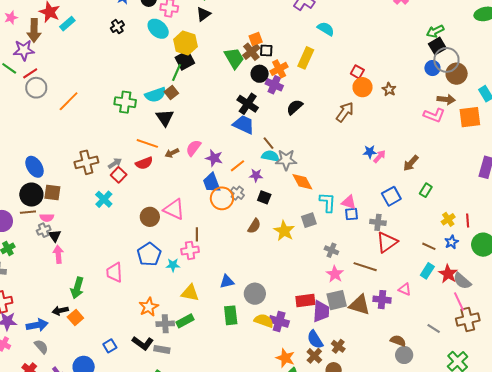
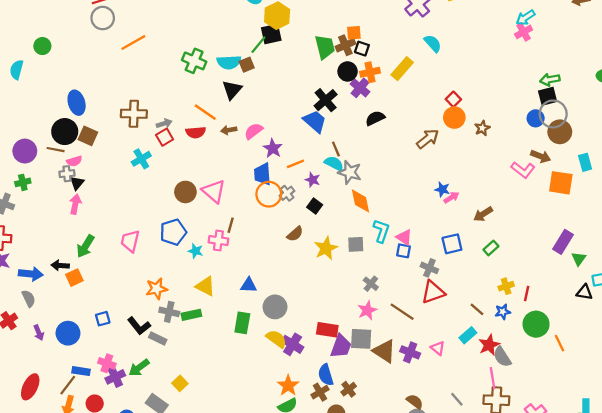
pink semicircle: (47, 218) -> (74, 161), turned -32

